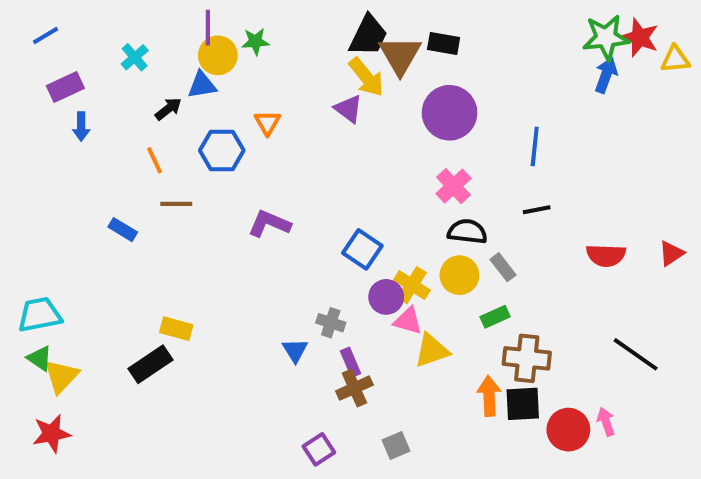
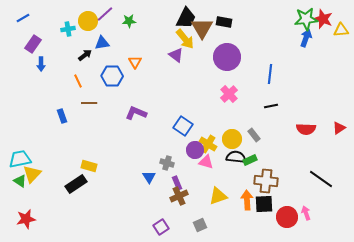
purple line: (208, 28) -> (105, 14), turned 48
yellow circle: (218, 55) -> (88, 21), moved
cyan cross: (135, 57) -> (68, 29), turned 32
purple rectangle: (65, 87) -> (33, 44), turned -30
blue rectangle: (123, 230) -> (62, 116), turned 40
black semicircle: (467, 232) -> (236, 157), moved
yellow triangle: (432, 350) -> (218, 196), moved
yellow triangle: (61, 376) -> (32, 174), moved

